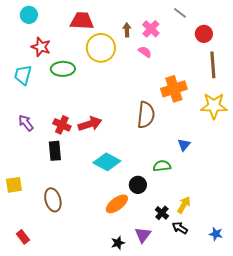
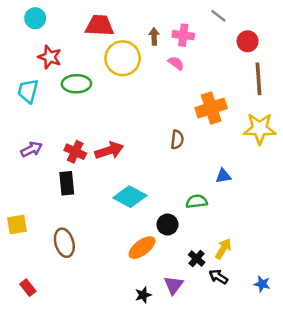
pink cross: (151, 29) -> (183, 35), turned -36
brown semicircle: (146, 115) -> (177, 140), size x0.6
purple arrow: (26, 123) -> (32, 149), turned 102
blue triangle: (184, 145) -> (223, 176), turned 40

